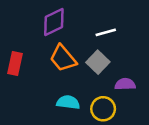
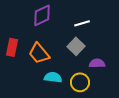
orange trapezoid: (63, 58) -> (39, 53), moved

